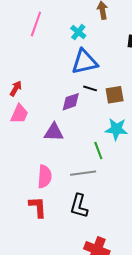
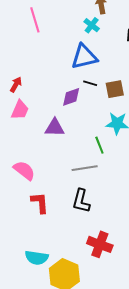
pink line: (36, 24) -> (35, 20), turned -35
cyan cross: (78, 32) -> (92, 25), moved
pink semicircle: (45, 177) -> (24, 170), moved, turned -55

